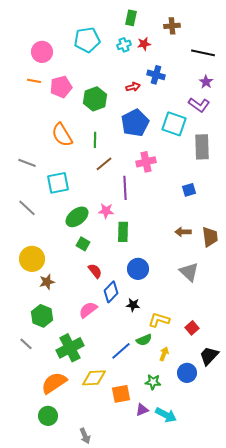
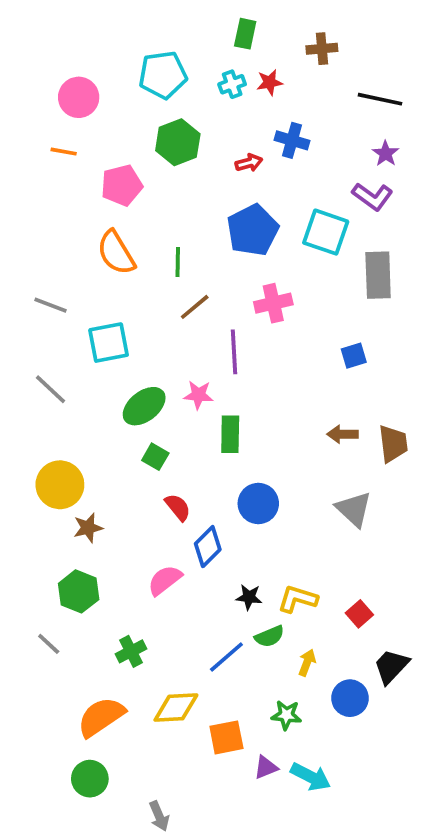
pink pentagon: (61, 87) -> (122, 185), moved
green hexagon: (95, 99) -> (178, 142), moved
black star: (133, 305) -> (249, 597), moved
green cross: (70, 348) -> (131, 651), size x0.6

